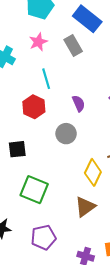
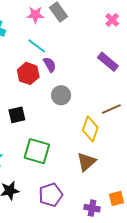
pink star: (38, 42) -> (35, 15), moved, turned 30
cyan line: (46, 79) -> (37, 46), turned -30
purple semicircle: (79, 103) -> (50, 65), moved

